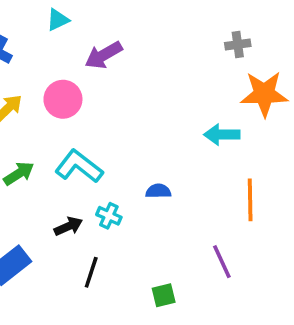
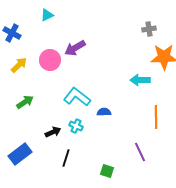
purple arrow: (104, 55) -> (75, 48), moved
cyan L-shape: (79, 166) -> (77, 97), moved
green square: (164, 295) -> (107, 171), turned 32

